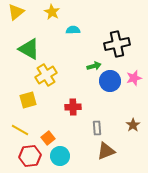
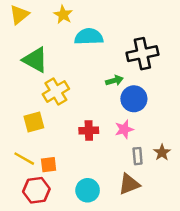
cyan semicircle: (73, 30) -> (89, 37), size x1.6
pink star: (134, 78) -> (124, 129), moved
gray rectangle: (97, 128) -> (138, 156), moved
orange square: (48, 138) -> (49, 165), moved, turned 32
cyan circle: (60, 156) -> (88, 190), moved

